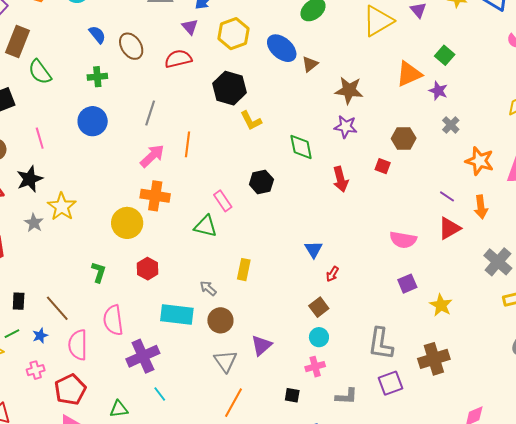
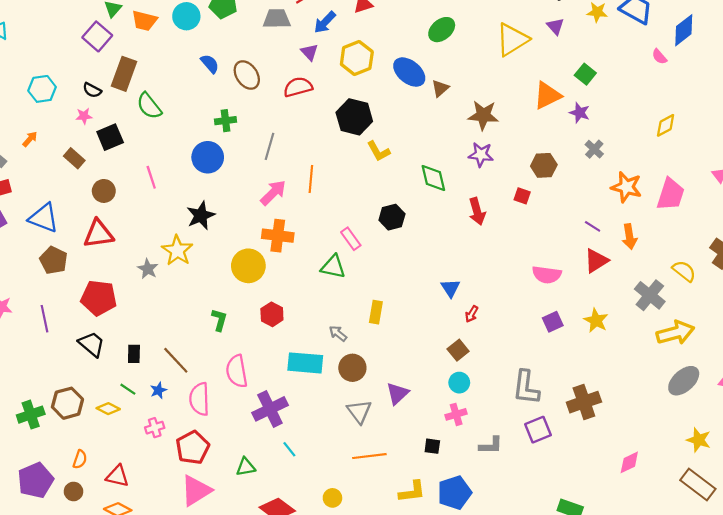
green cross: (97, 77) -> (226, 121), moved
black star: (30, 179) -> (201, 215), moved
yellow star: (441, 305) -> (596, 320), moved
green line: (12, 334) -> (128, 389), turned 63
orange line: (234, 403) -> (369, 456), turned 56

